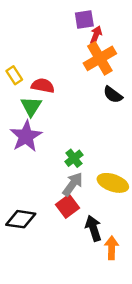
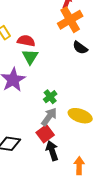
green triangle: (31, 106) -> (30, 57), moved
black arrow: (93, 228) -> (52, 151), moved

